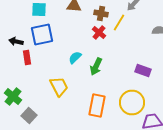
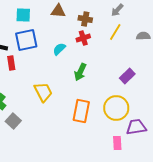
yellow line: (119, 22) -> (115, 32), moved
red cross: (99, 32) -> (83, 38), turned 32
cyan semicircle: (75, 58) -> (59, 49), moved
purple rectangle: (143, 70) -> (127, 76), turned -63

